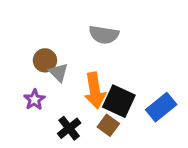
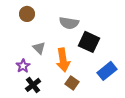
brown circle: (45, 60) -> (27, 14), moved
black square: (119, 101) -> (89, 42), moved
black cross: (69, 128) -> (33, 85), moved

